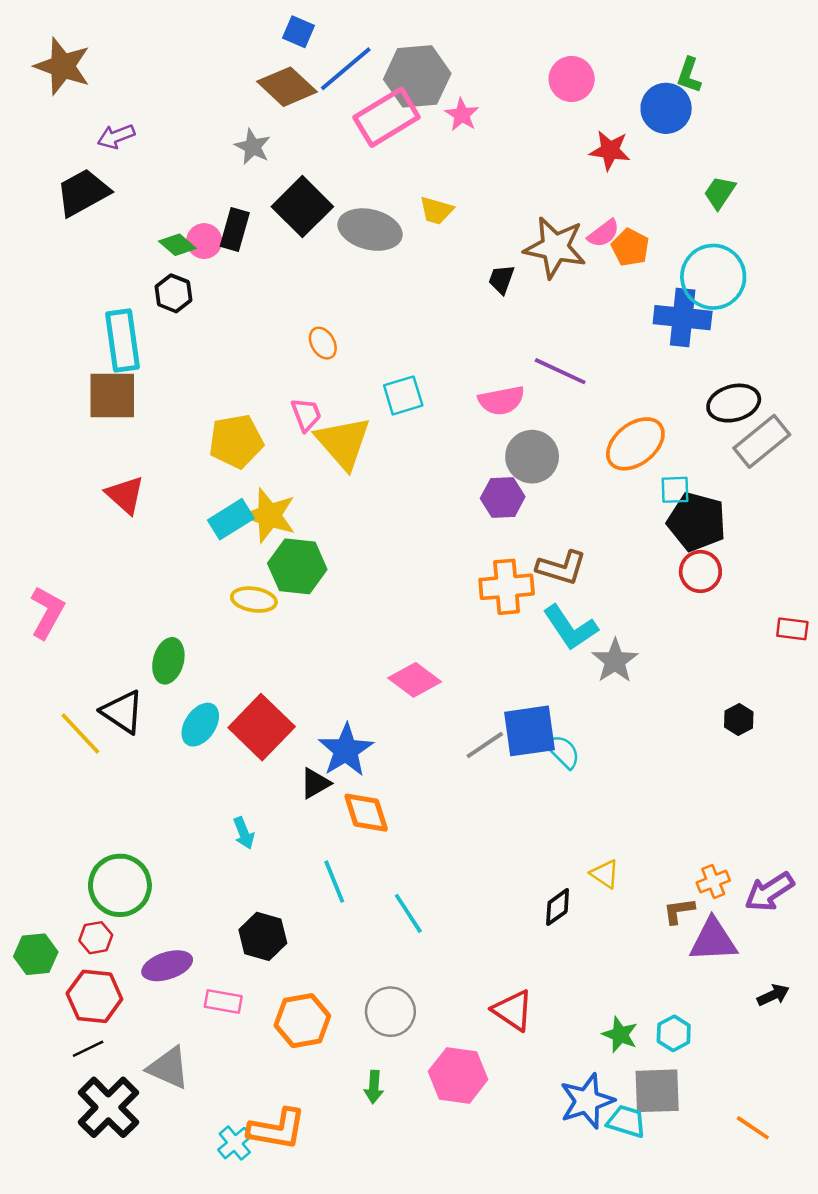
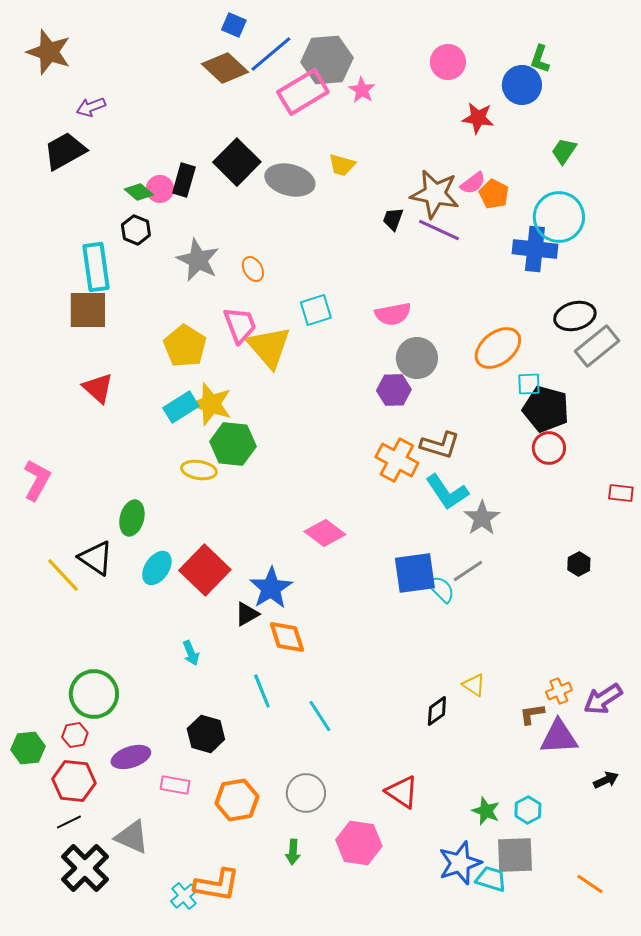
gray star: (253, 147) -> (198, 260), moved, size x1.5
purple line: (560, 371) -> (439, 230), moved
pink trapezoid: (306, 415) -> (240, 325), size x1.4
yellow pentagon: (236, 441) -> (185, 346), turned -30
orange cross: (507, 587) -> (397, 460), turned 33
gray line: (485, 745) -> (468, 571), moved

